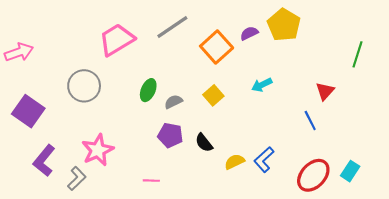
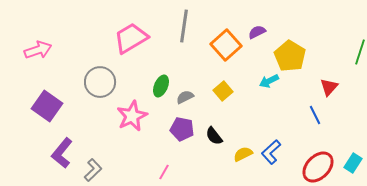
yellow pentagon: (284, 25) -> (290, 56), moved
gray line: (172, 27) -> (184, 26), turned -48
pink star: (98, 150) -> (132, 116), moved
pink line: (151, 181) -> (164, 172), turned -63

